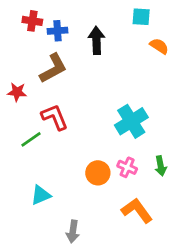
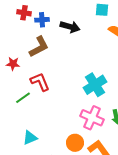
black arrow: (96, 40) -> (70, 27), turned 108
pink cross: (127, 167) -> (92, 118), size x1.6
orange circle: (98, 173) -> (75, 143), moved

